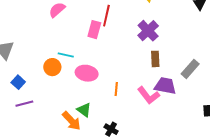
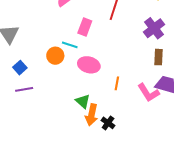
pink rectangle: (94, 30) -> (85, 27), moved
orange arrow: (71, 121) -> (92, 115), moved, turned 50

